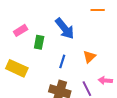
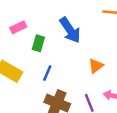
blue line: (62, 61) -> (47, 73), moved

